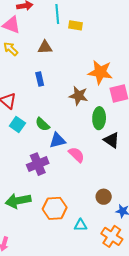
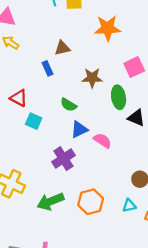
brown triangle: (45, 47) -> (62, 48), moved
orange star: (100, 72) -> (107, 28), moved
green semicircle: (43, 124) -> (68, 105), moved
cyan triangle: (81, 225) -> (129, 206), moved

